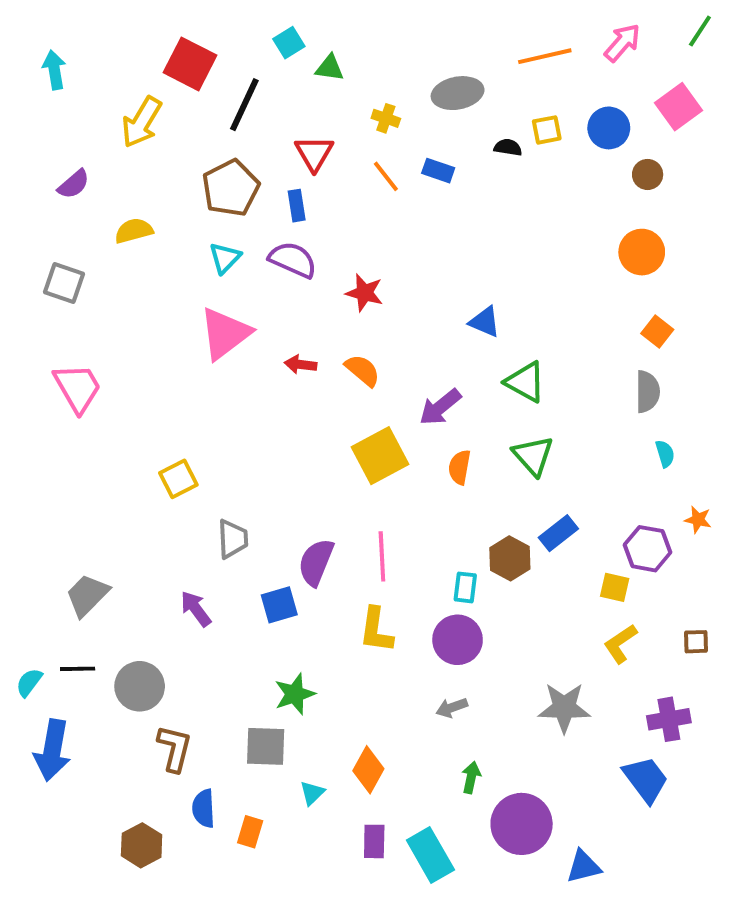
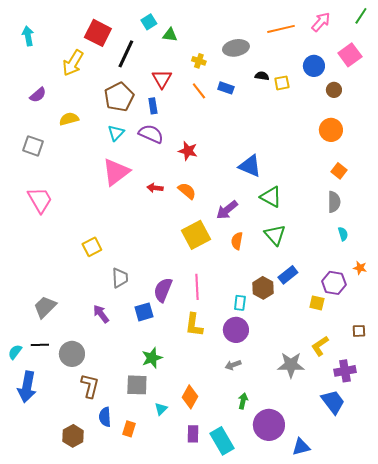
yellow square: (547, 130) -> (282, 83), moved
blue triangle: (485, 322) -> (250, 166), size x1.4
yellow L-shape: (620, 644) -> (320, 346), moved

